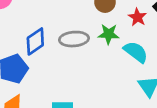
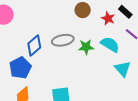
green star: (109, 34) -> (86, 47), moved

